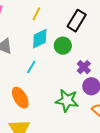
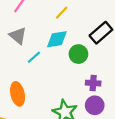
cyan line: (31, 67) -> (34, 57), moved
purple cross: (84, 67) -> (93, 83), turned 32

